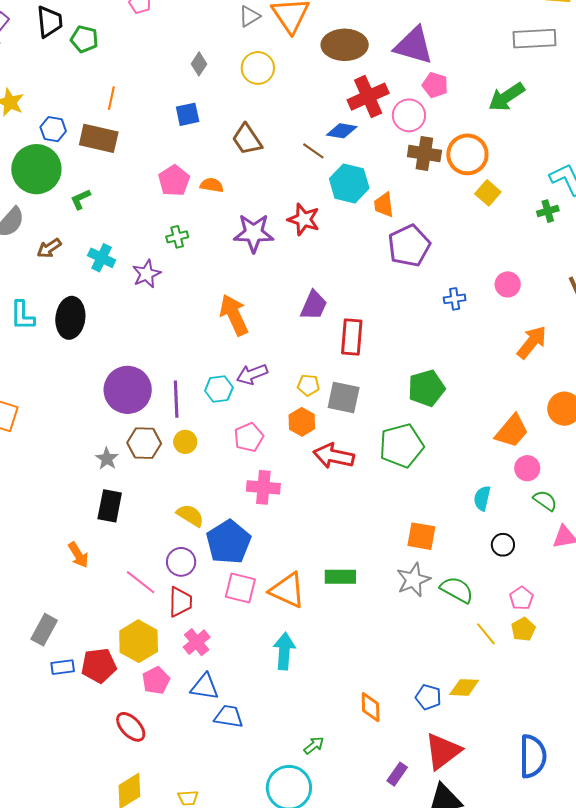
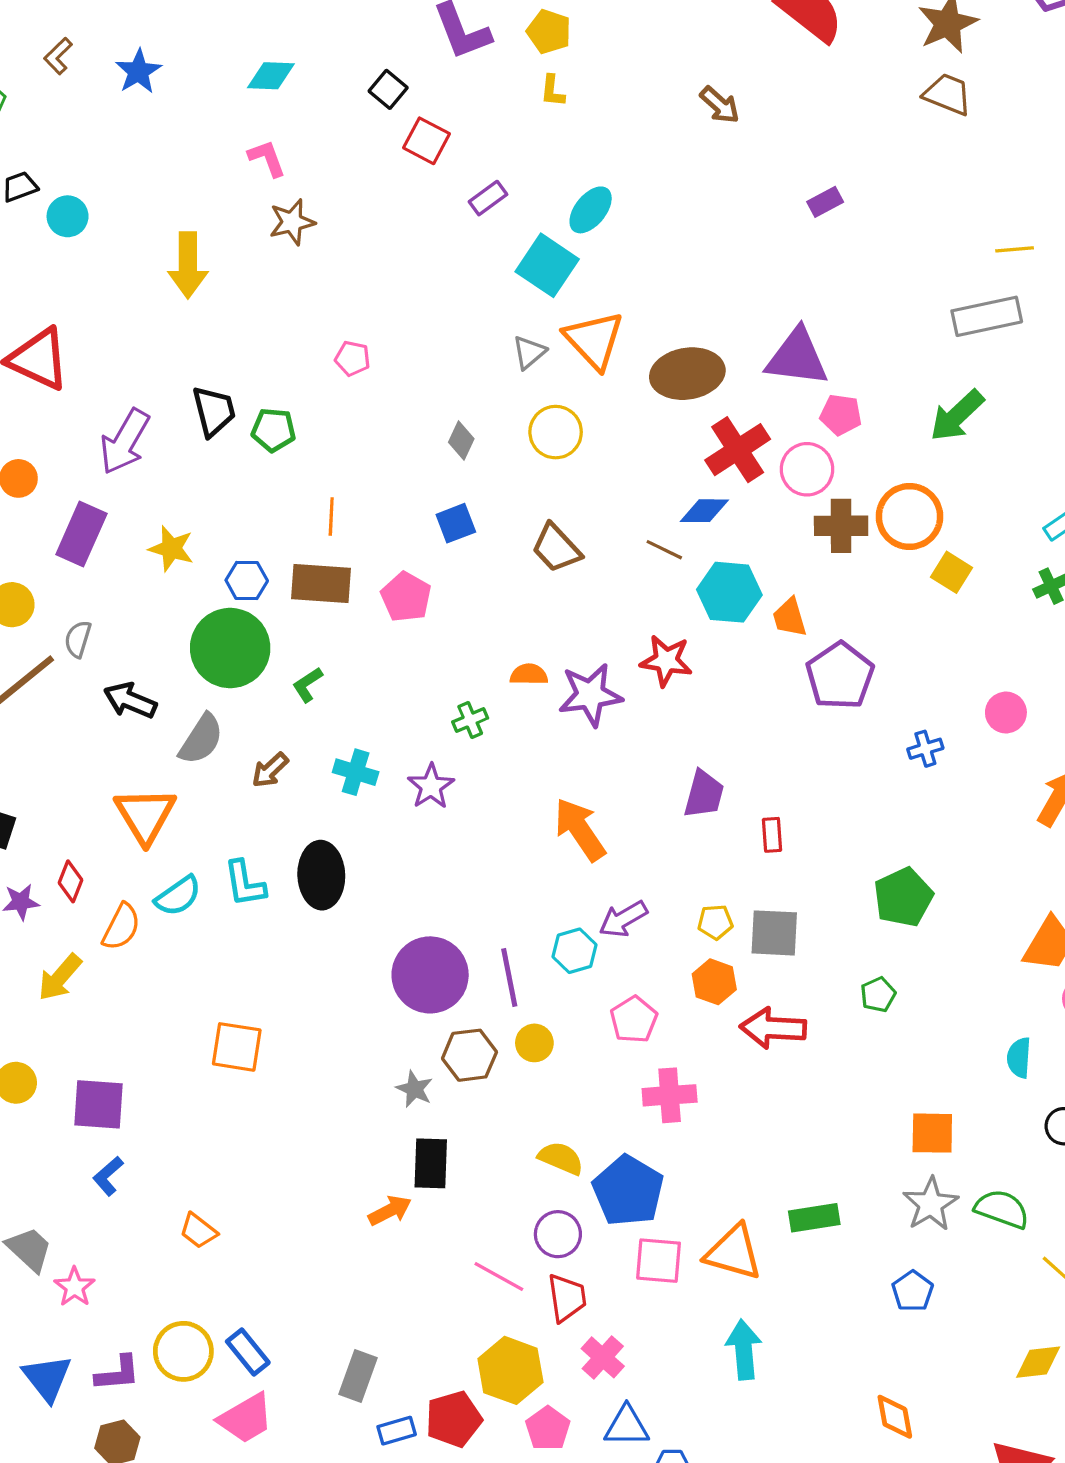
pink pentagon: (174, 181) -> (406, 597), moved
orange semicircle: (212, 185) -> (529, 675), moved
red rectangle: (352, 337) -> (772, 835), size x0.6
green pentagon: (401, 446) -> (878, 995), size x0.5
orange arrow: (78, 555) -> (390, 1210), moved, turned -76
blue pentagon: (428, 697) -> (913, 1291), moved, turned 30

